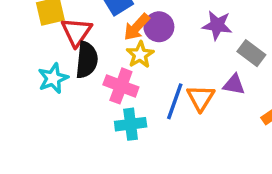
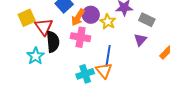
yellow star: (140, 55) -> (108, 22), moved
purple triangle: (234, 85) -> (140, 40), turned -48
pink cross: (121, 86) -> (81, 37), moved
orange triangle: (201, 98) -> (104, 71), moved

